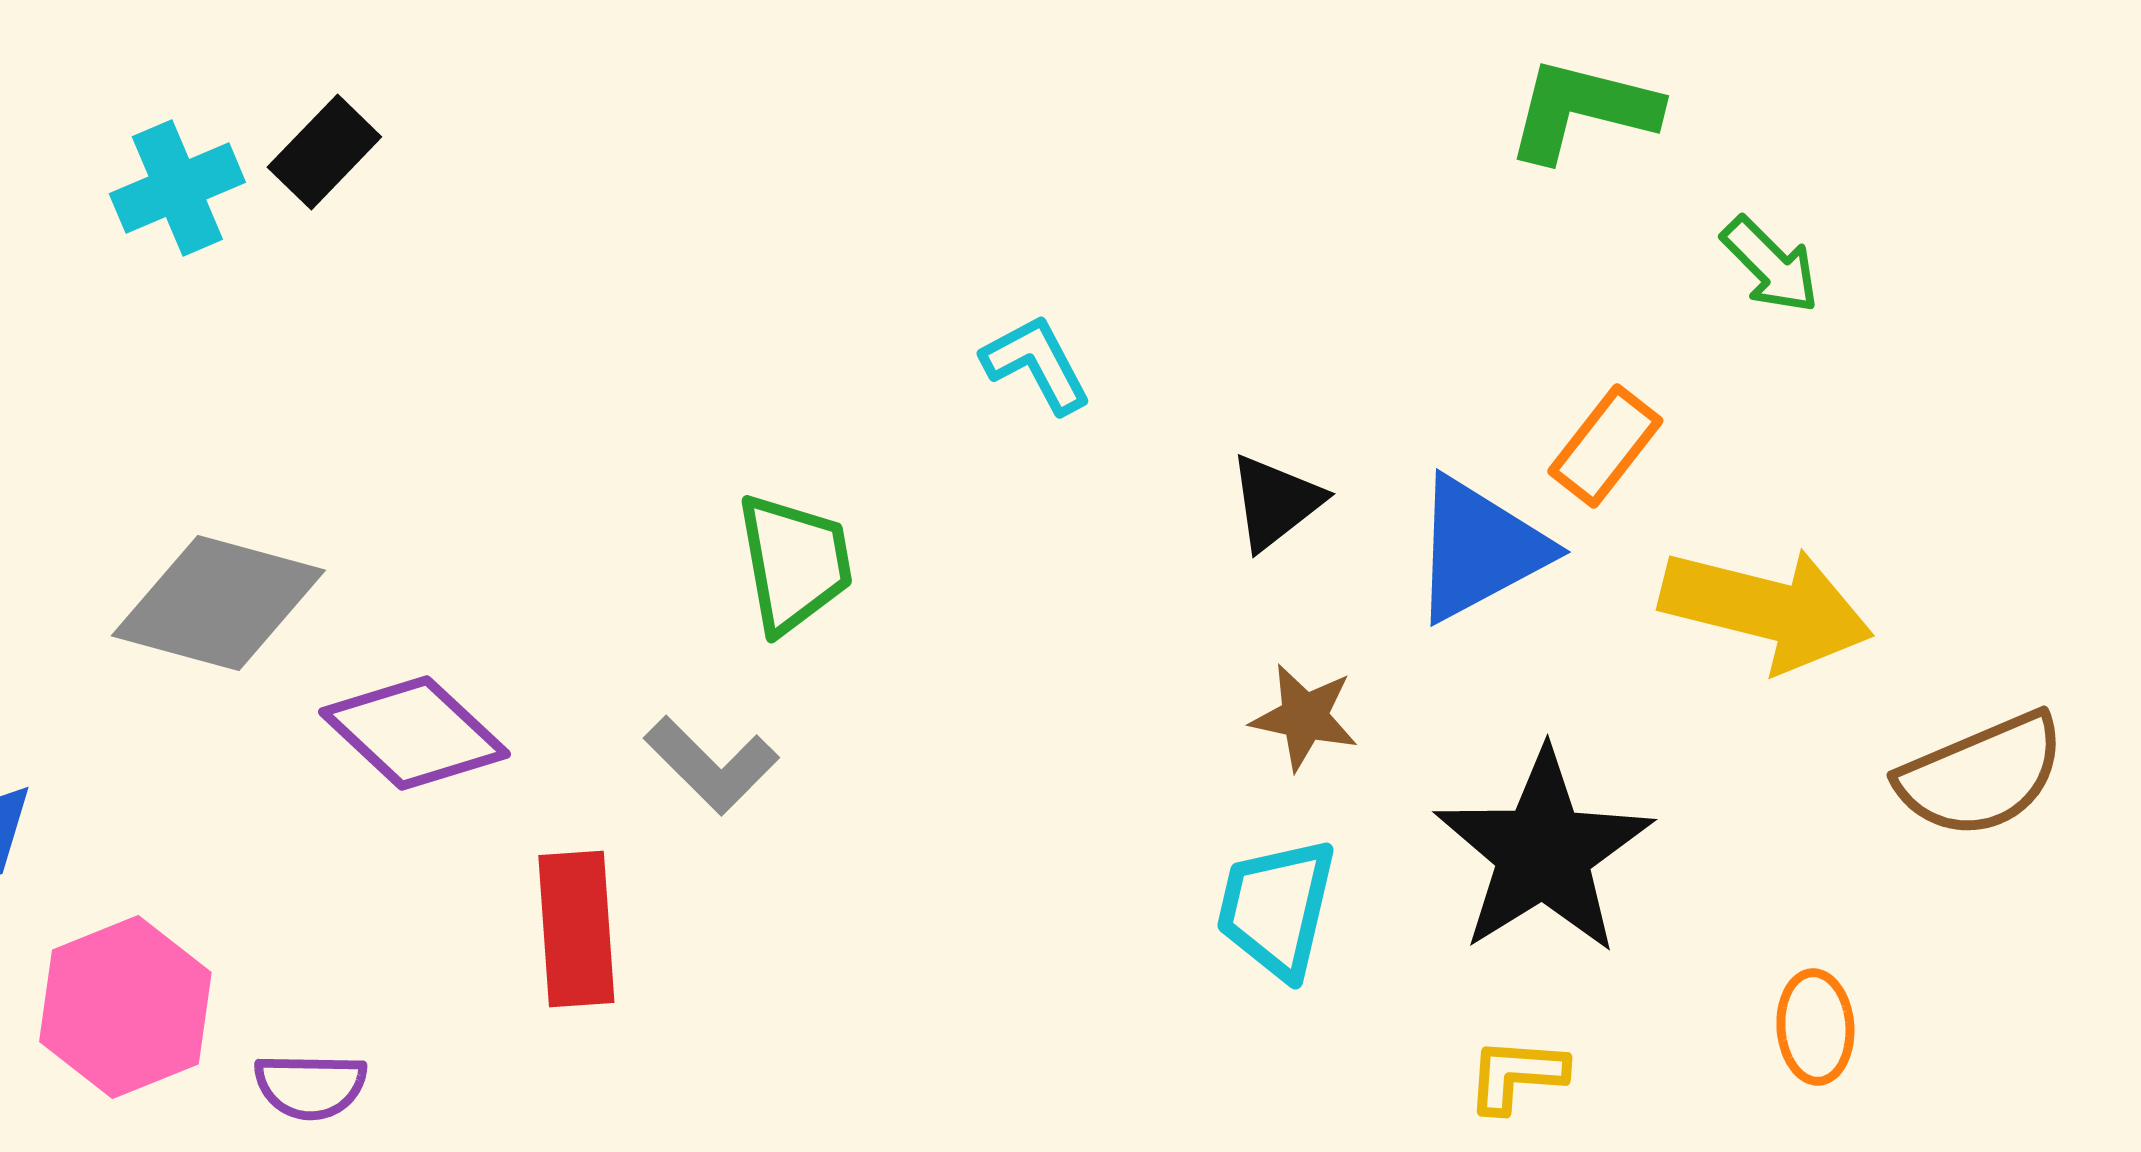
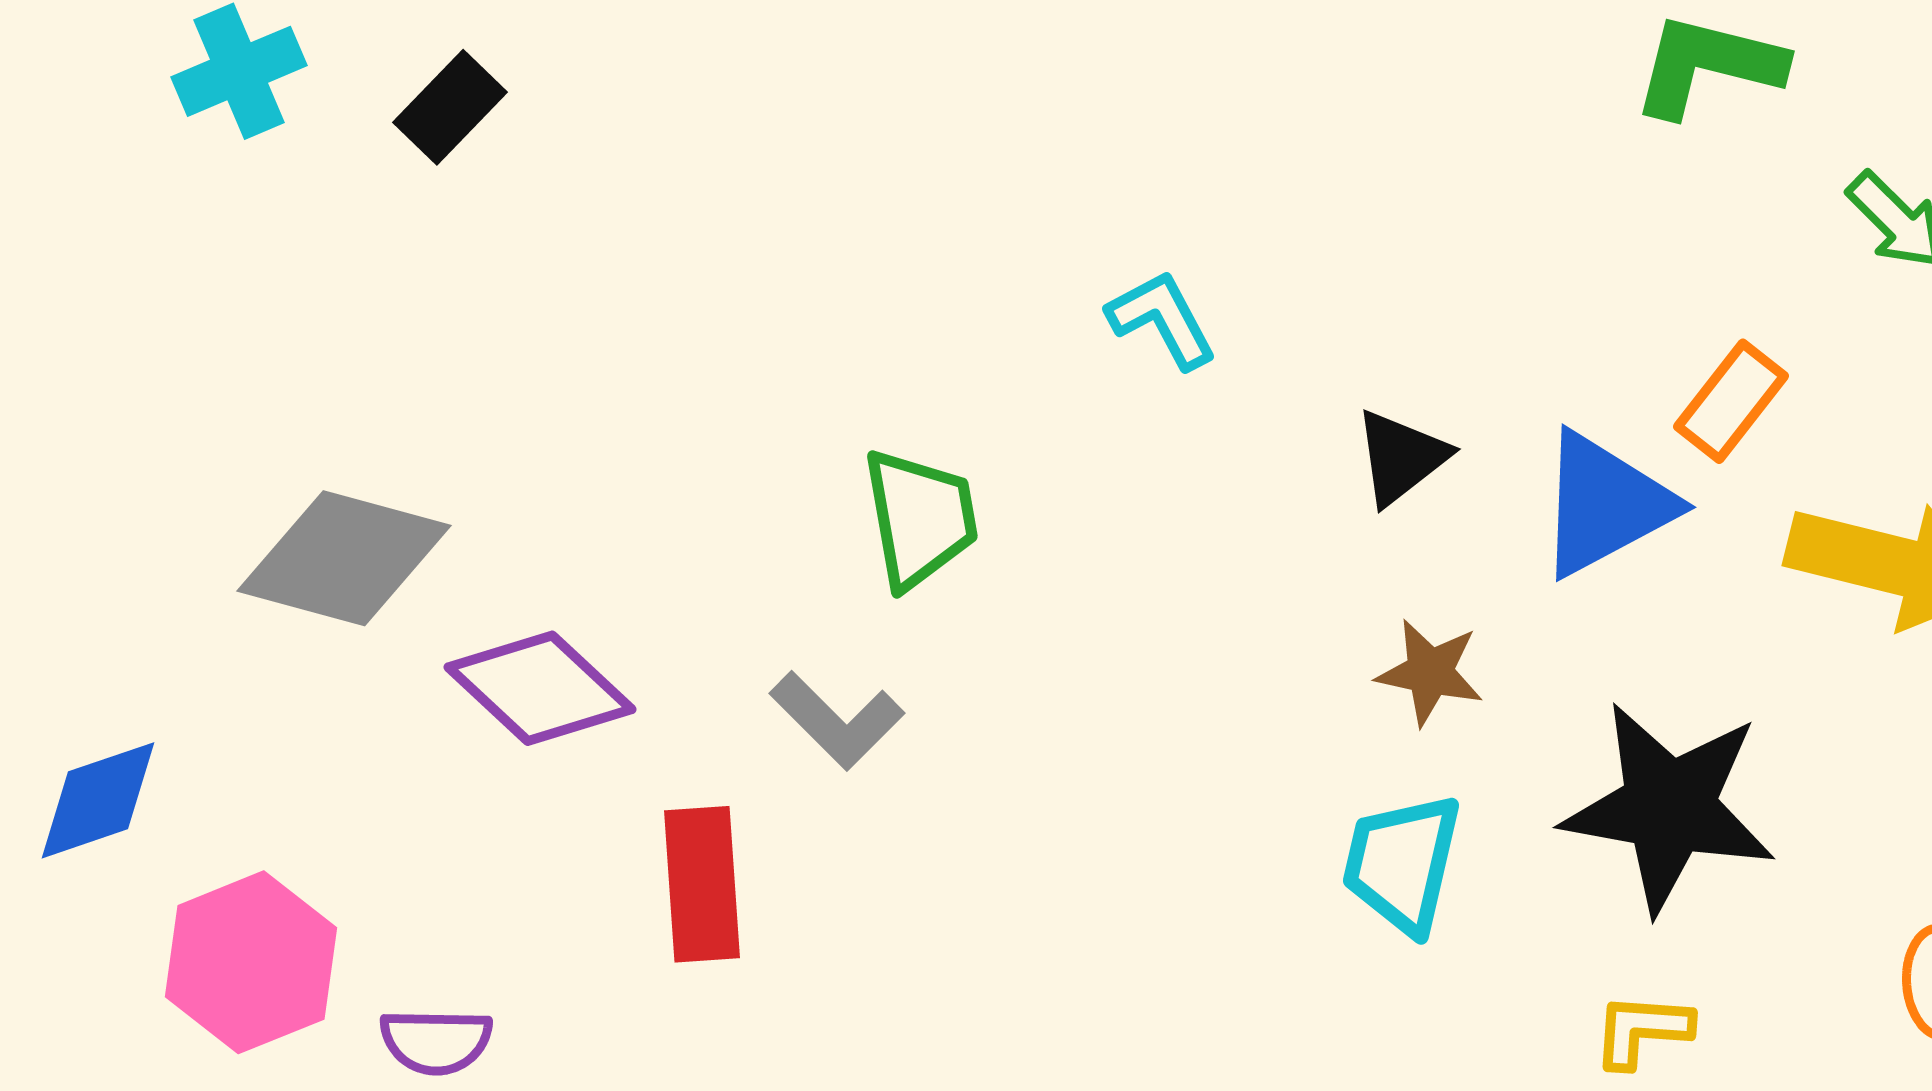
cyan cross: (177, 188) -> (239, 71), moved
black star: (1543, 852) -> (1669, 807), turned -30

